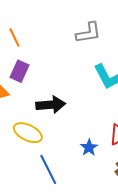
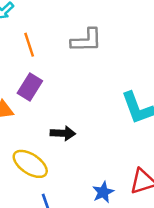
gray L-shape: (88, 33) -> (86, 40), moved
black arrow: (51, 105) -> (63, 133), size x0.7

